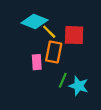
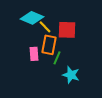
green line: (63, 80) -> (57, 58), moved

